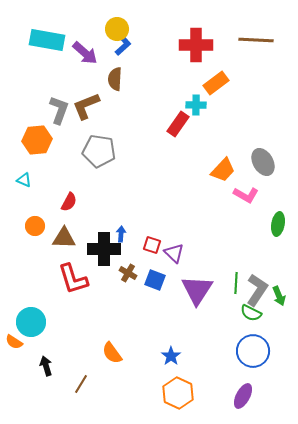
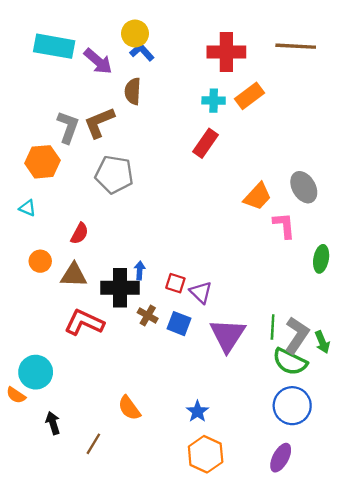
blue L-shape: (123, 45) -> (142, 52), turned -90
cyan cross: (196, 105) -> (214, 101), moved
pink L-shape: (246, 195) -> (284, 225), turned -125
red L-shape: (73, 279) -> (84, 322), turned 132
green semicircle: (251, 313) -> (290, 362), size x1.4

